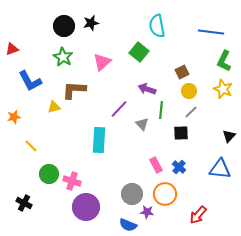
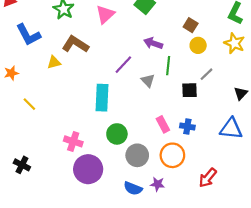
brown square: (182, 72) -> (191, 25), turned -32
brown L-shape: (74, 90) -> (75, 44), turned 30
gray line: (191, 112) -> (207, 74), moved
blue cross: (179, 167) -> (187, 126), turned -32
green circle: (49, 174) -> (117, 134), moved
purple star: (147, 212) -> (157, 184), moved

